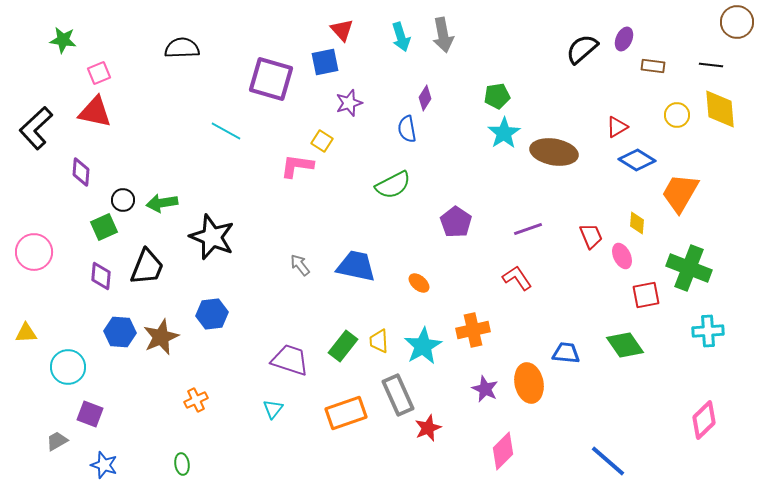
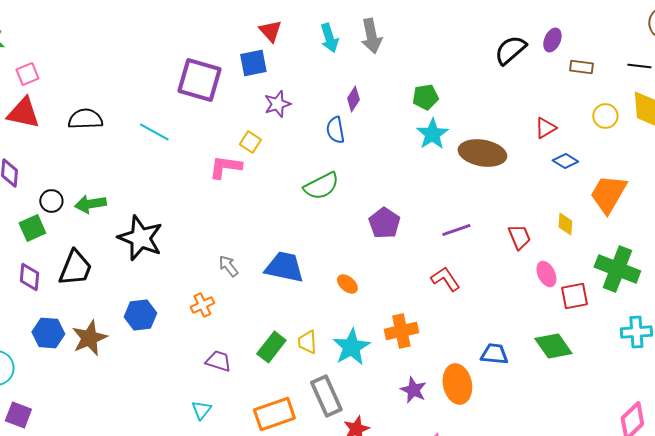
black semicircle: (182, 48) -> (85, 119), moved
blue diamond: (637, 160) -> (565, 161), size x0.7
pink ellipse: (622, 256) -> (546, 274), moved
purple trapezoid: (290, 360) -> (218, 361), size x0.7
orange cross: (196, 400) -> (202, 305), moved

